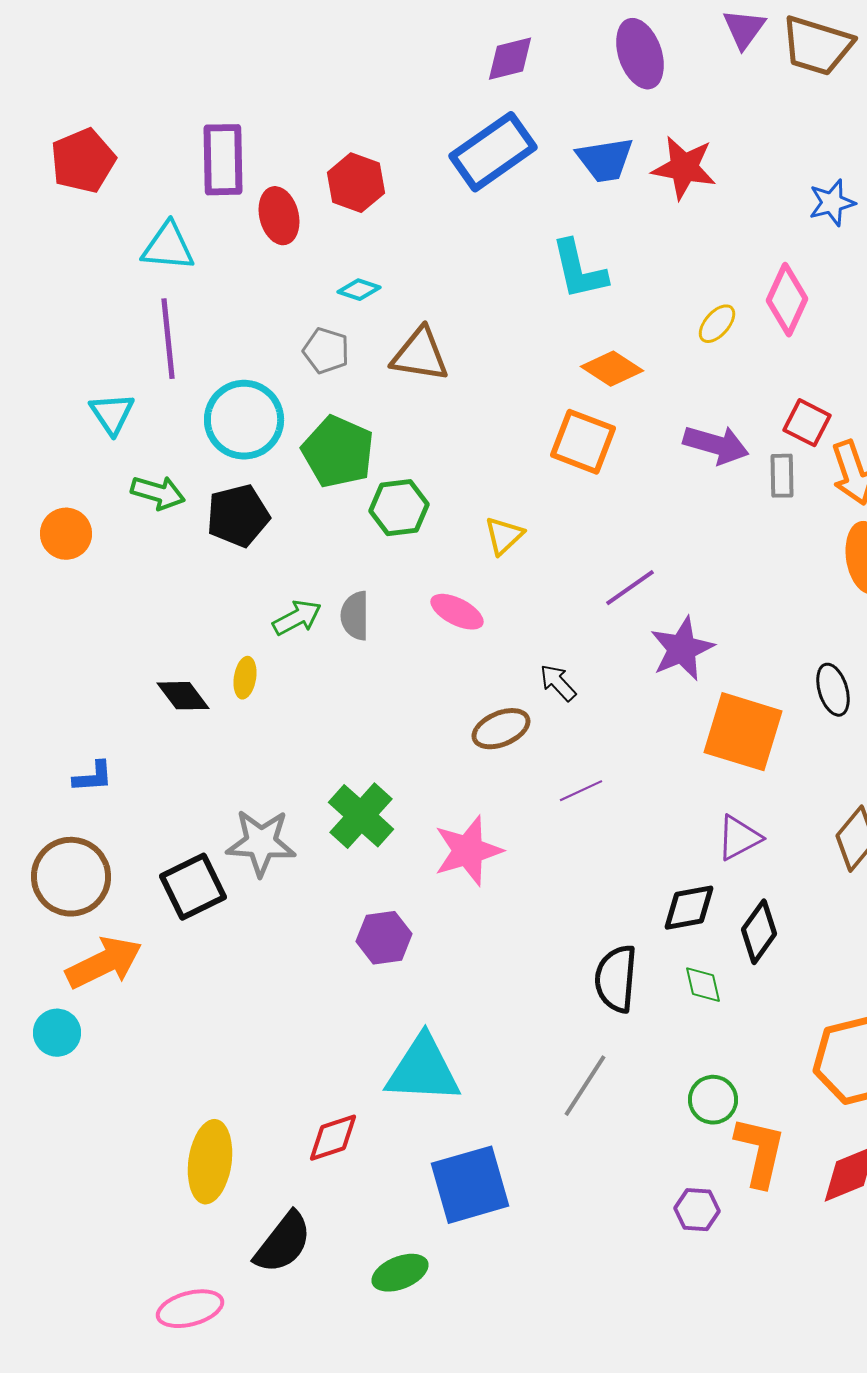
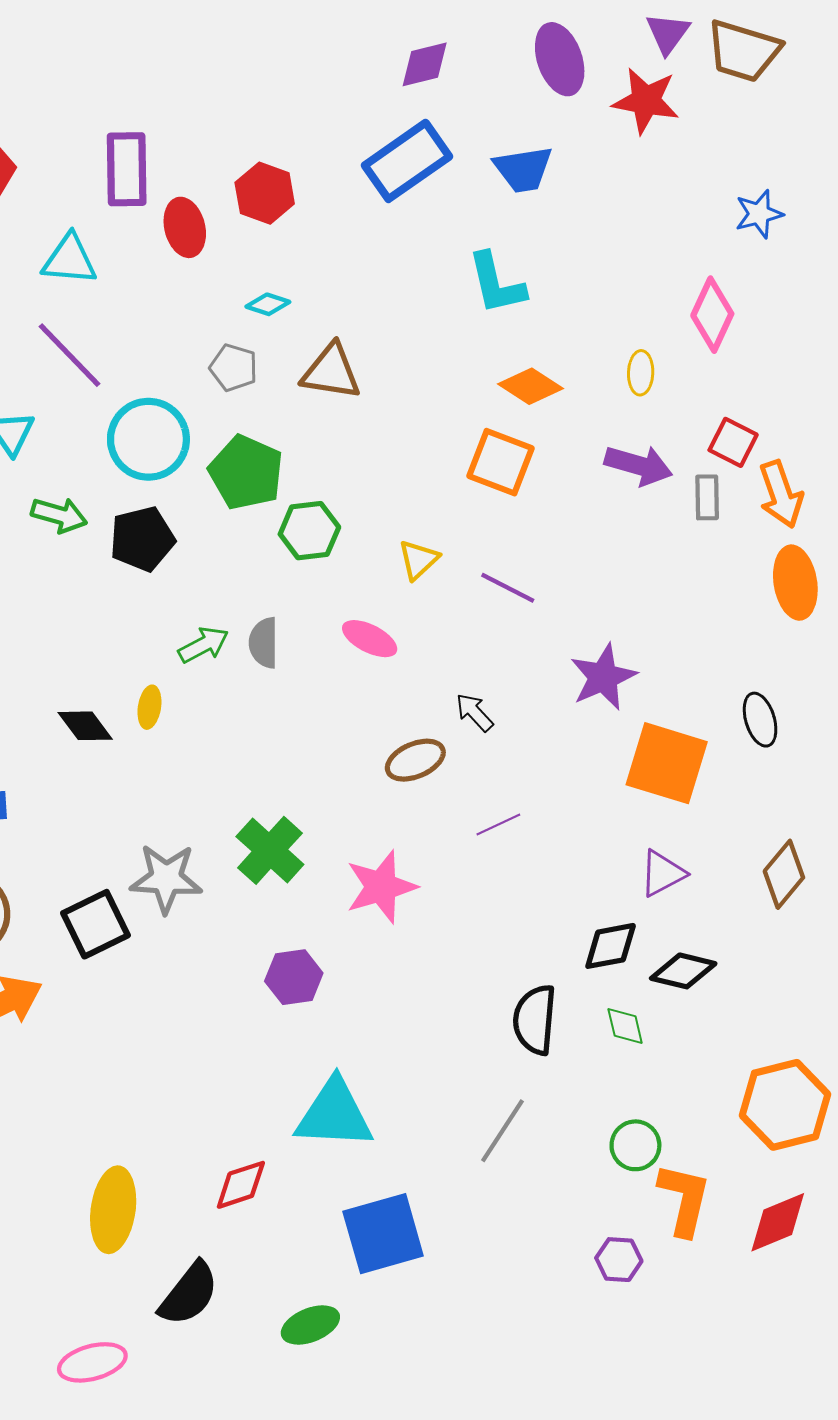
red star: (684, 168) -> (646, 101), moved
yellow ellipse: (717, 324) -> (641, 373), moved, turned -39
purple line: (168, 339) -> (70, 355), turned -38
purple line: (630, 588) -> (508, 588), moved, turned 62
black diamond: (759, 932) -> (683, 971), turned 68

